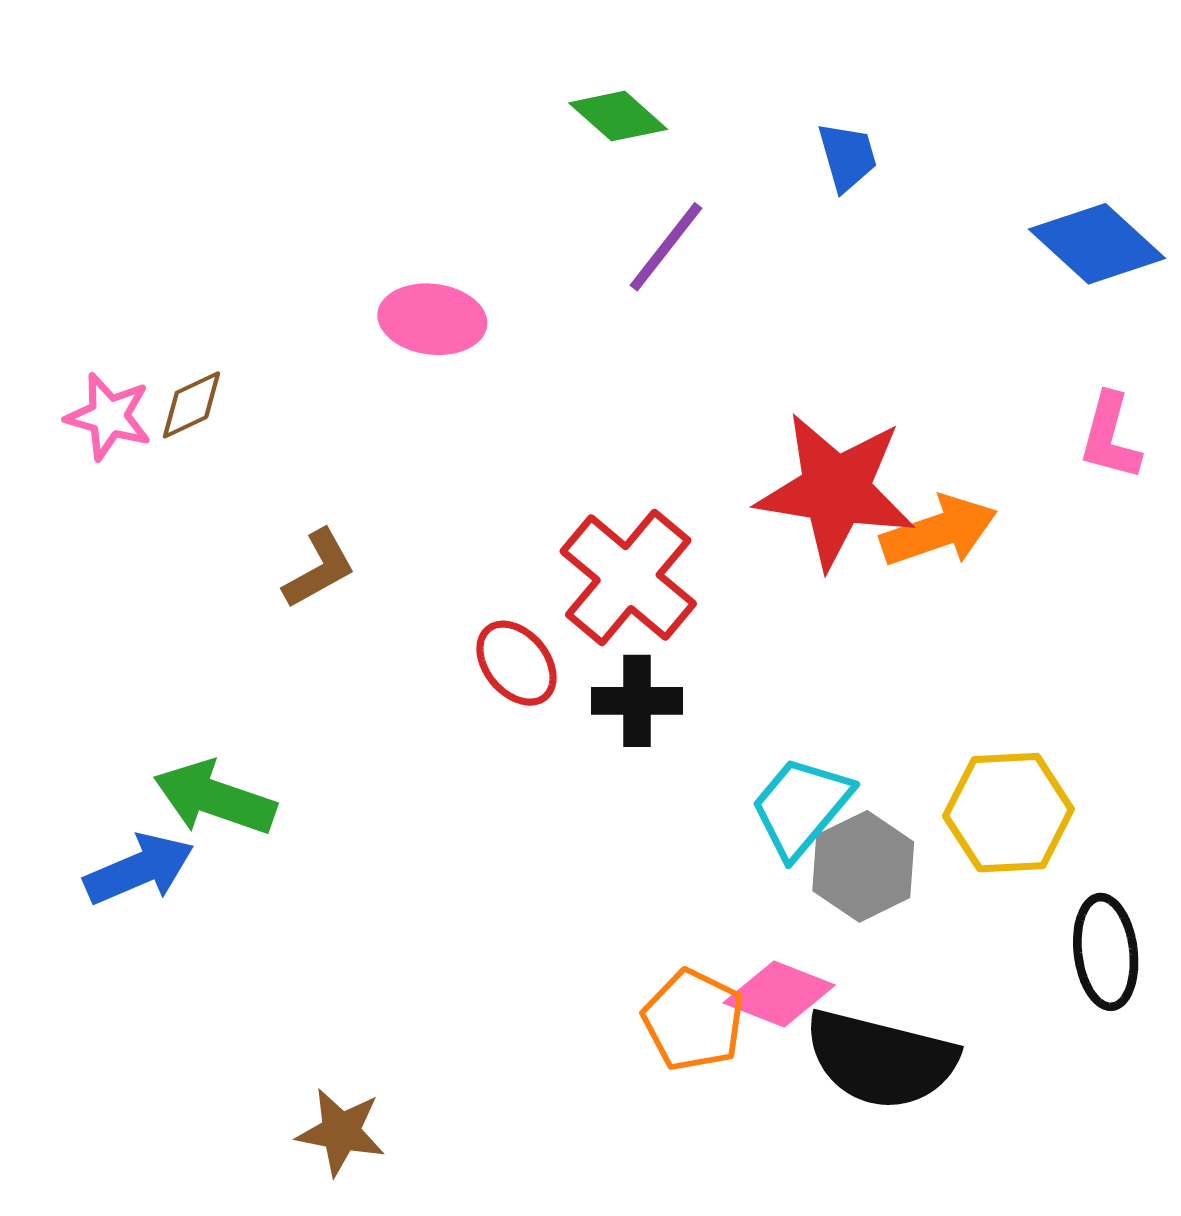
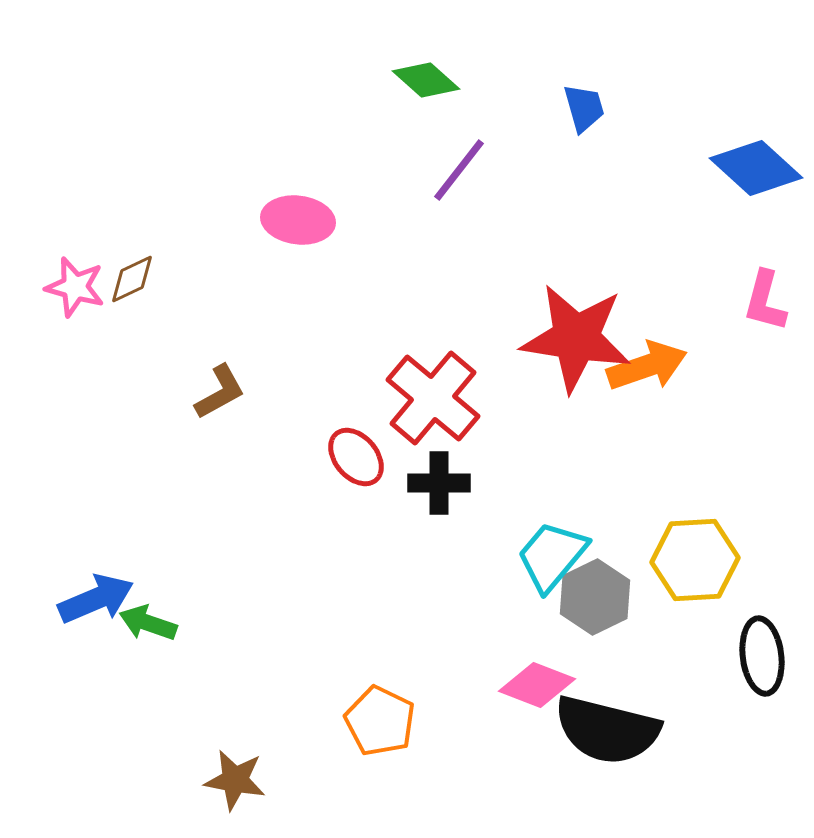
green arrow: (215, 798) -> (148, 623), moved, size x0.7
orange pentagon: (694, 1020) -> (380, 721), moved

